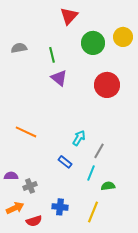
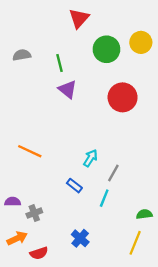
green semicircle: (108, 186) -> (144, 214), moved
blue cross: (60, 207) -> (80, 238), moved, turned 35
yellow line: (93, 212) -> (135, 243), moved

